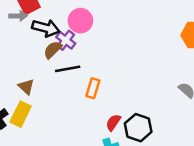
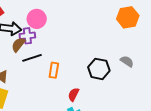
purple cross: (66, 40) -> (27, 36), turned -35
black hexagon: (138, 128) -> (99, 69), moved

